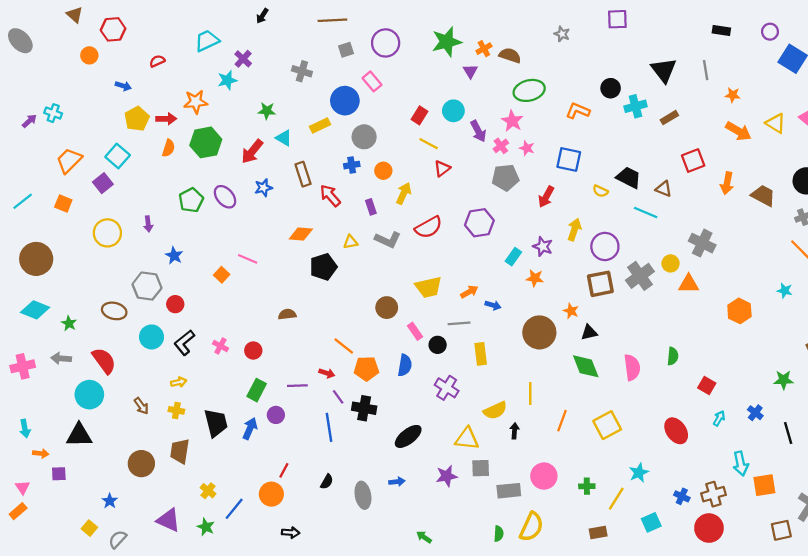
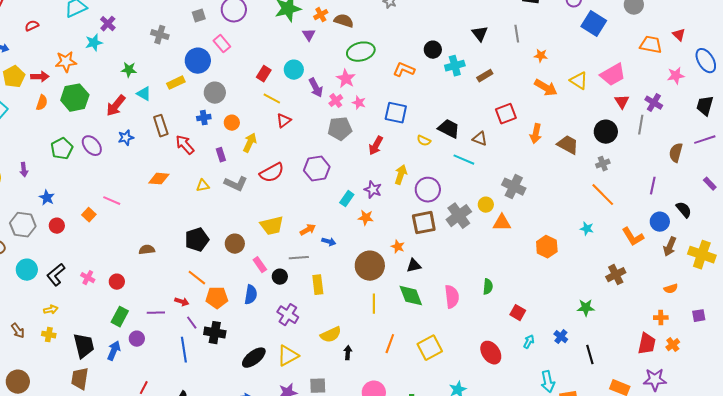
black triangle: (664, 70) -> (480, 34), size x0.7
black pentagon: (323, 267) -> (197, 240), moved
red circle: (175, 304) -> (57, 226), moved
yellow line: (530, 393) -> (374, 304), moved
yellow triangle: (467, 439) -> (288, 356), moved, turned -35
brown trapezoid: (180, 451) -> (80, 379), moved

